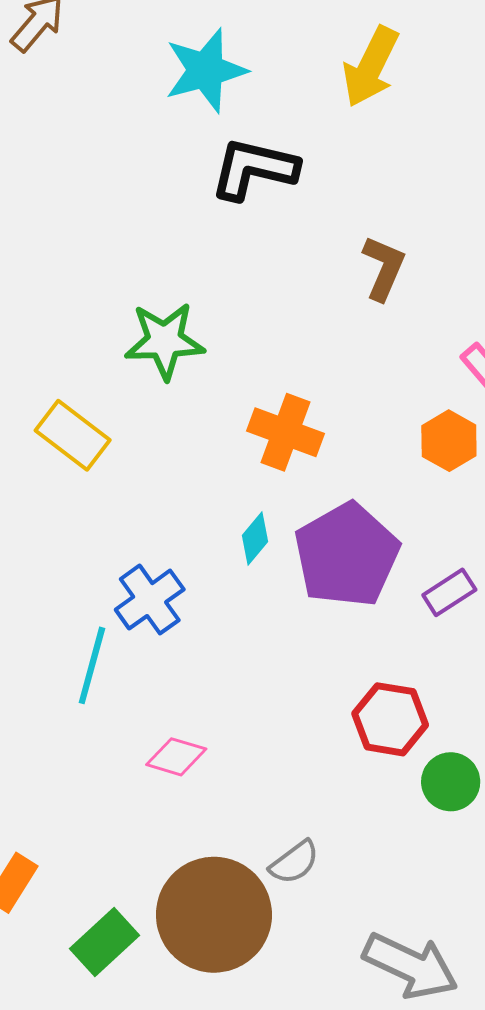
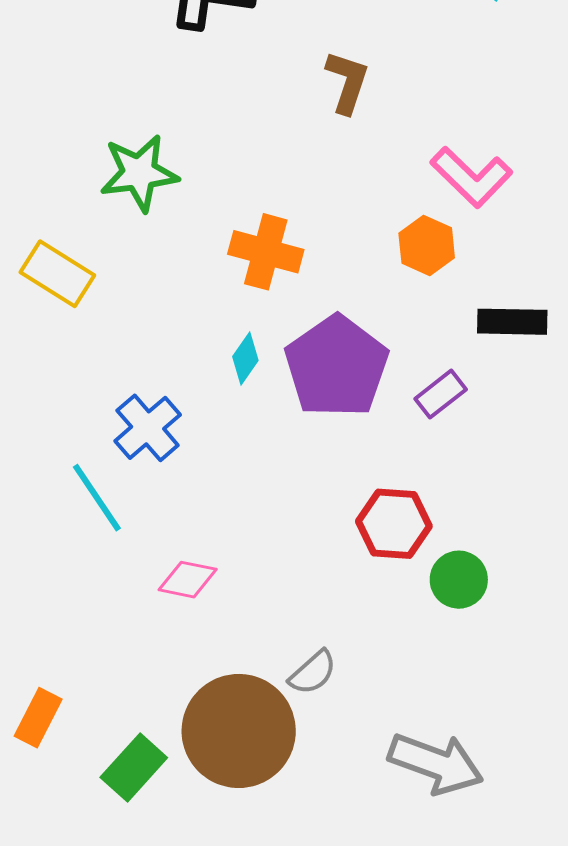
cyan line: (92, 665) -> (97, 498), turned -44

